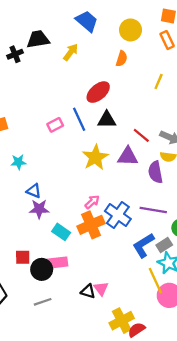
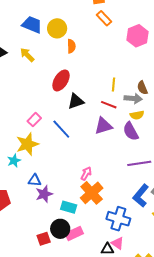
yellow circle: (131, 30) -> (57, 28), moved
yellow arrow: (71, 52) -> (27, 55), turned -63
yellow line: (159, 81) -> (113, 85), moved
blue line: (79, 119) -> (61, 129), moved
yellow star: (95, 157) -> (27, 144), moved, turned 30
blue cross: (118, 215) -> (118, 219), moved
black circle: (42, 269) -> (60, 229), moved

